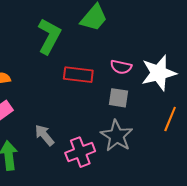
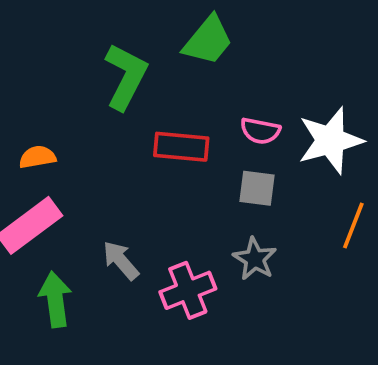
gray star: (117, 136) -> (255, 259), size x0.7

